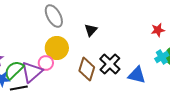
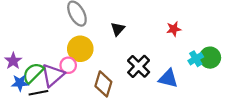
red star: (158, 30) -> (174, 29), moved
brown diamond: (87, 69) -> (103, 84), moved

